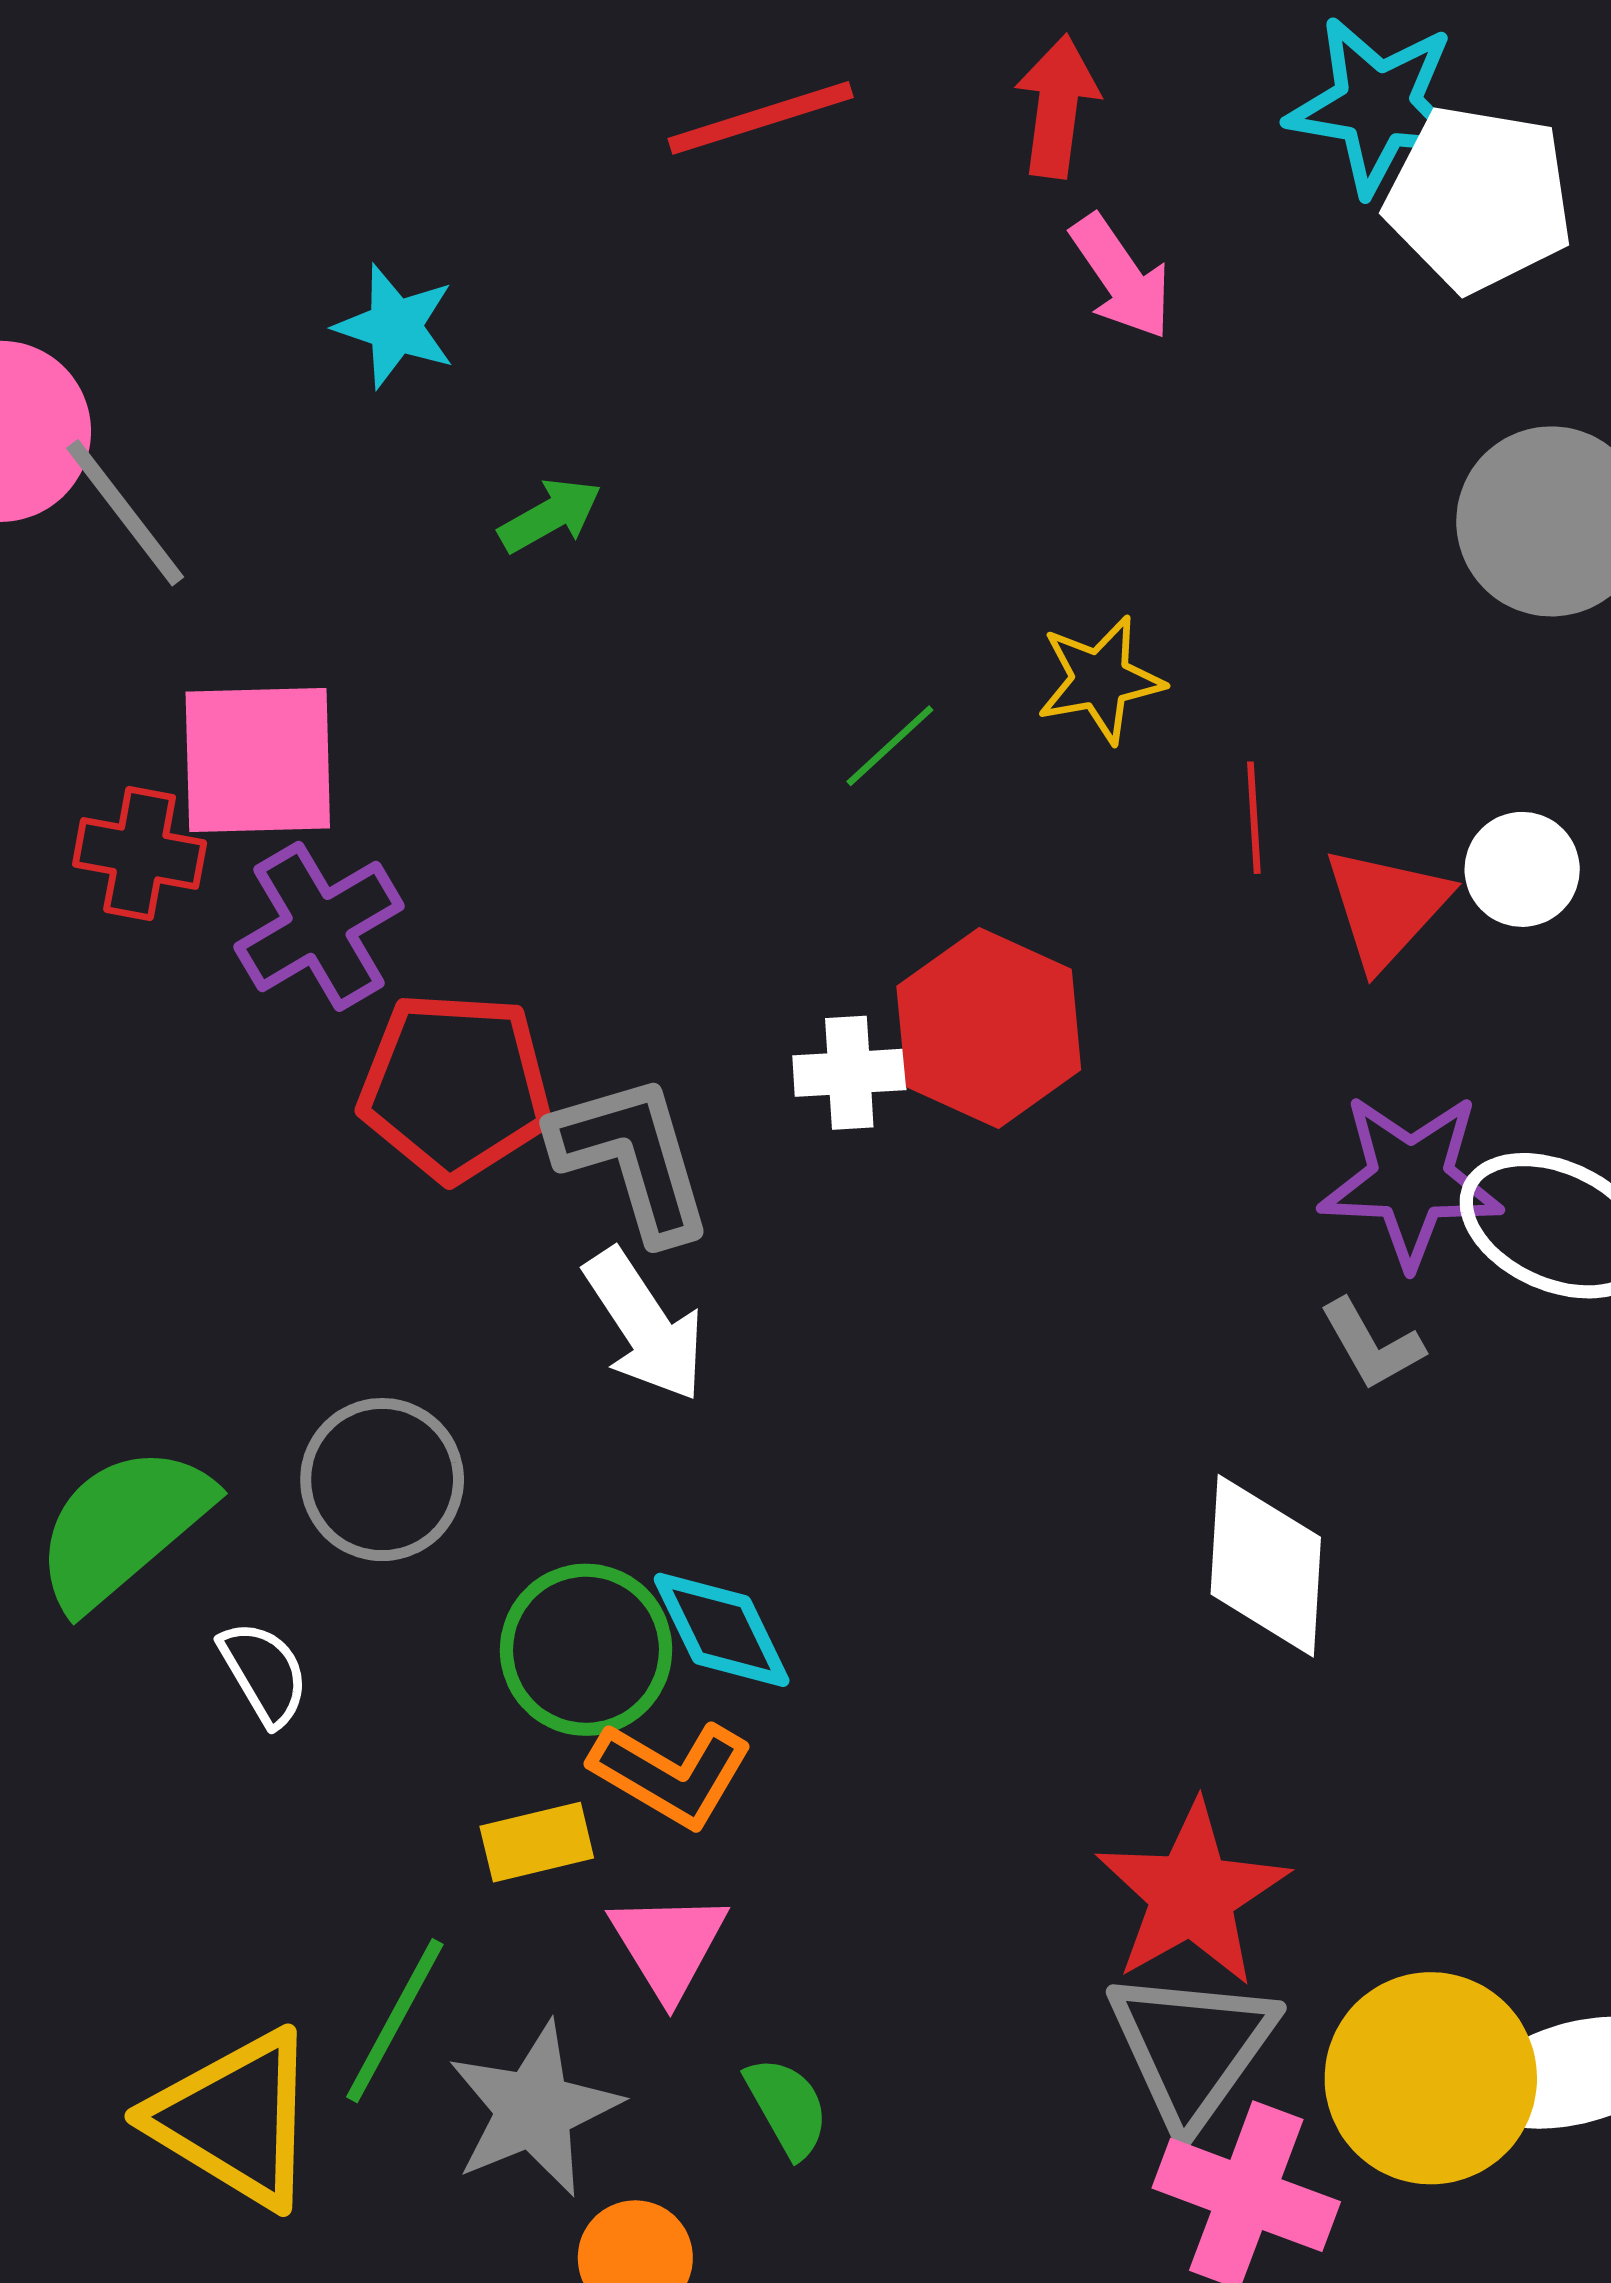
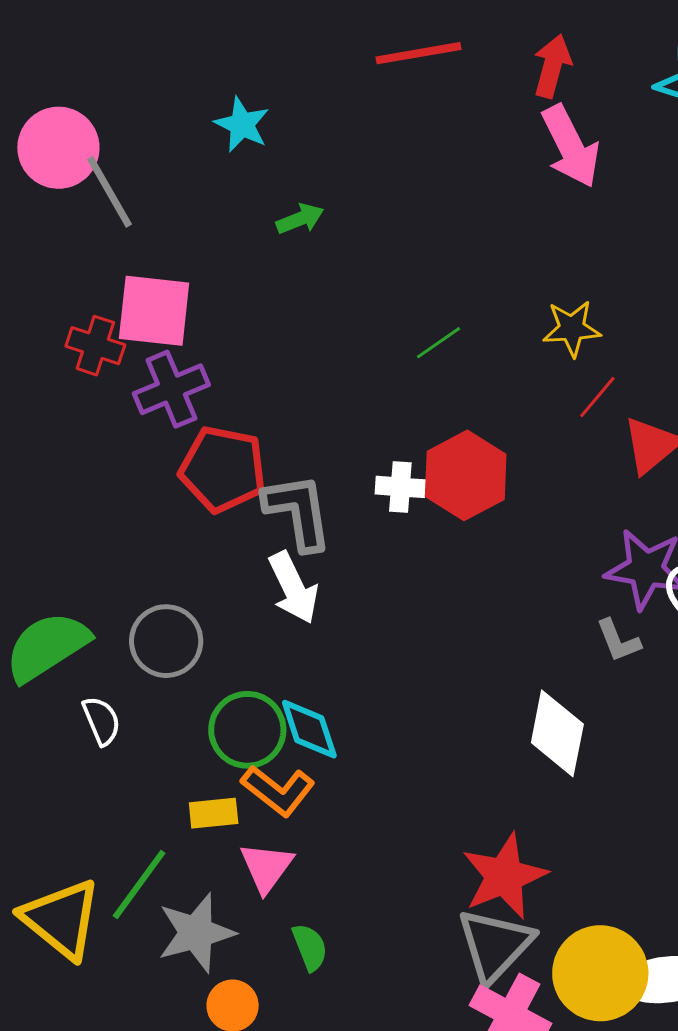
pink arrow: (1121, 277) -> (571, 146), size x1.4
yellow star: (1100, 680) -> (572, 329), moved
red line: (1254, 818) -> (597, 397), turned 36

